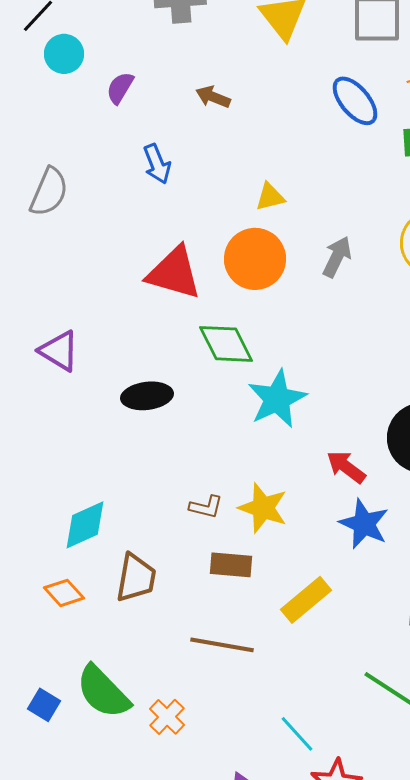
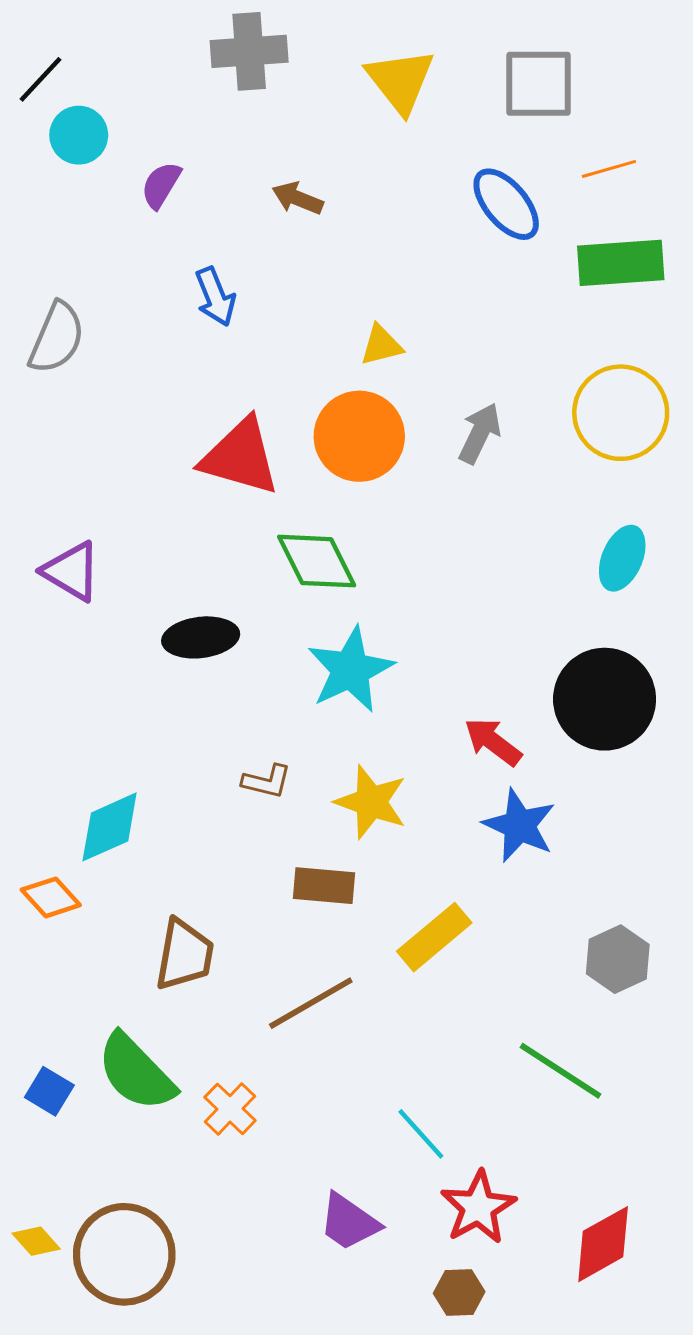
cyan star: (277, 399) -> (350, 670), moved
brown L-shape: (206, 507) -> (267, 781), moved
brown trapezoid: (136, 578) -> (184, 955), moved
orange diamond: (64, 593) -> (51, 897), moved
brown line: (222, 645) -> (311, 1003), turned -40

